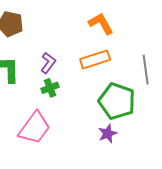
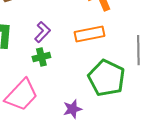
purple star: (108, 134) -> (72, 109), moved

